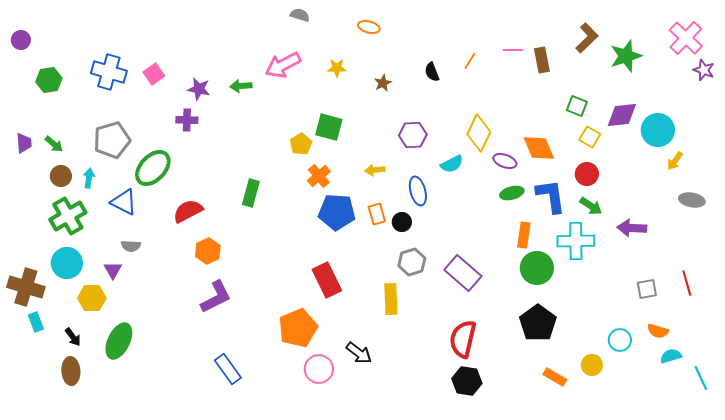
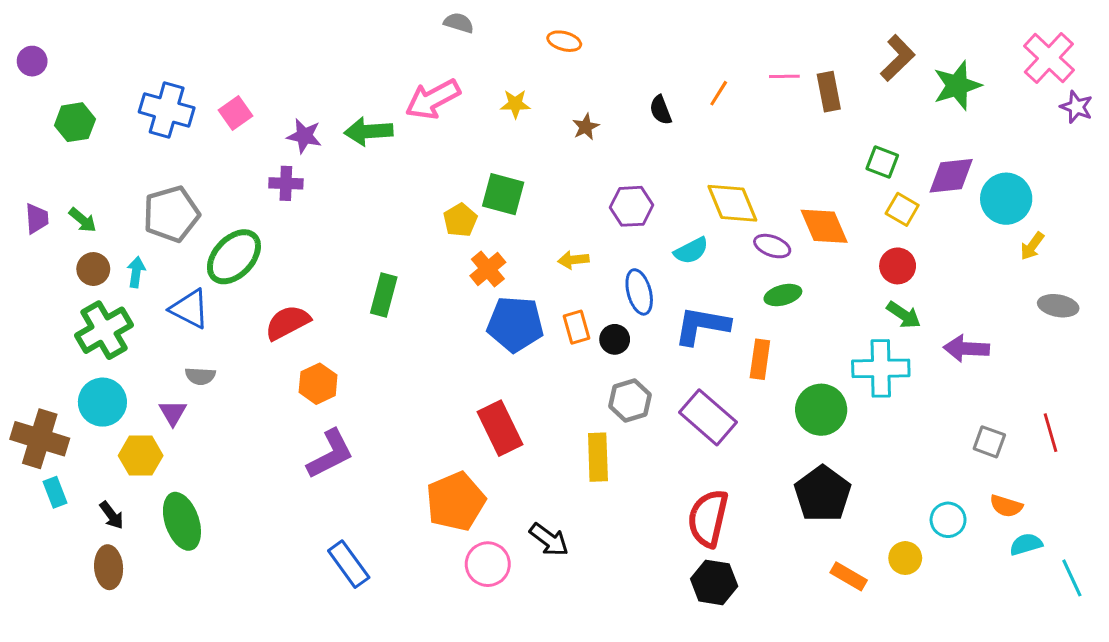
green arrow: (241, 86) -> (369, 131), size x1.4
yellow diamond: (479, 133) -> (732, 203), turned -48
blue L-shape: (551, 196) -> (702, 326), moved, turned -72
orange rectangle: (524, 235) -> (760, 359), moved
gray square: (647, 289) -> (989, 442), turned 30
green ellipse: (119, 341) -> (182, 521), turned -45

